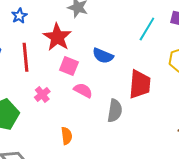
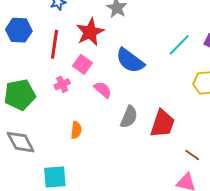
blue semicircle: (103, 56) -> (130, 61), size x1.4
pink square: (69, 66) -> (82, 64), moved
red trapezoid: (140, 84) -> (162, 124), moved

